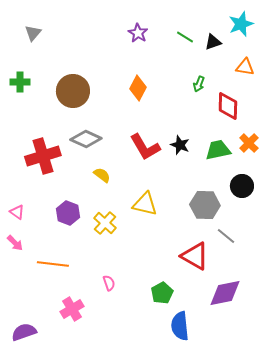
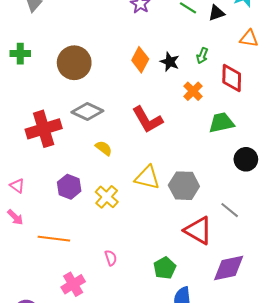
orange cross: (249, 143) -> (193, 91), moved
black star: (180, 145) -> (170, 62), moved
gray hexagon: (205, 205) -> (184, 186), moved

